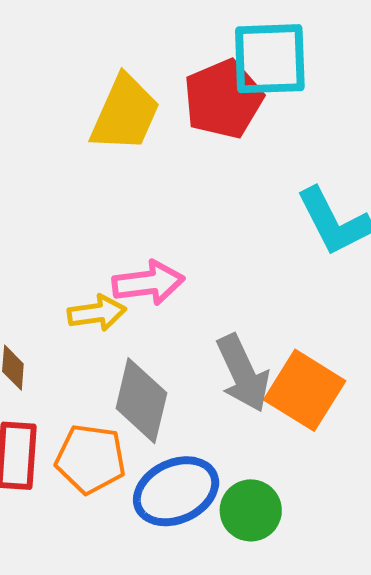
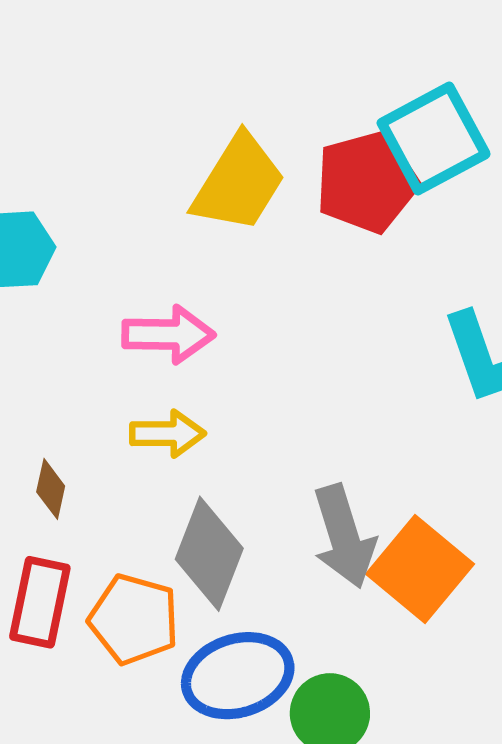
cyan square: (270, 59) -> (434, 138), turned -34
pink arrow: (148, 283) -> (168, 334), moved

